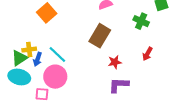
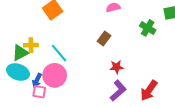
brown rectangle: (100, 36) -> (104, 39), size x0.6
red arrow: (147, 54) -> (149, 90), moved, size x1.5
blue arrow: (38, 59) -> (37, 80), moved
purple L-shape: (119, 85) -> (118, 91), turned 130

